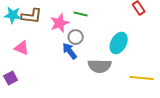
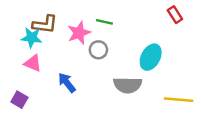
cyan star: (13, 15) -> (32, 38), moved
blue arrow: (70, 51) -> (67, 83), moved
purple square: (11, 78) -> (19, 100), turned -32

